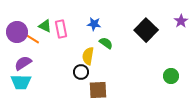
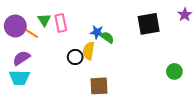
blue star: (94, 24) -> (97, 32), moved
green triangle: (45, 26) -> (44, 20), turned 32
black square: (146, 30) -> (149, 24), turned 35
black circle: (81, 72) -> (75, 57), moved

